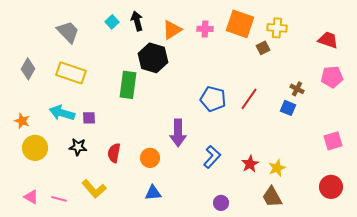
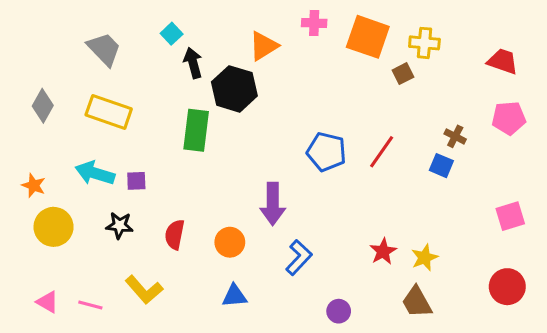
black arrow: (137, 21) -> (193, 63), moved
pink cross: (205, 29) -> (314, 23), moved
blue L-shape: (212, 157) -> (299, 258), moved

